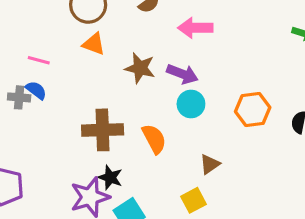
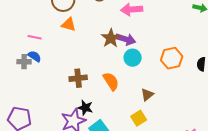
brown star: (140, 68) -> (111, 38), moved, turned 30
brown cross: (103, 130) -> (78, 78), size x0.7

